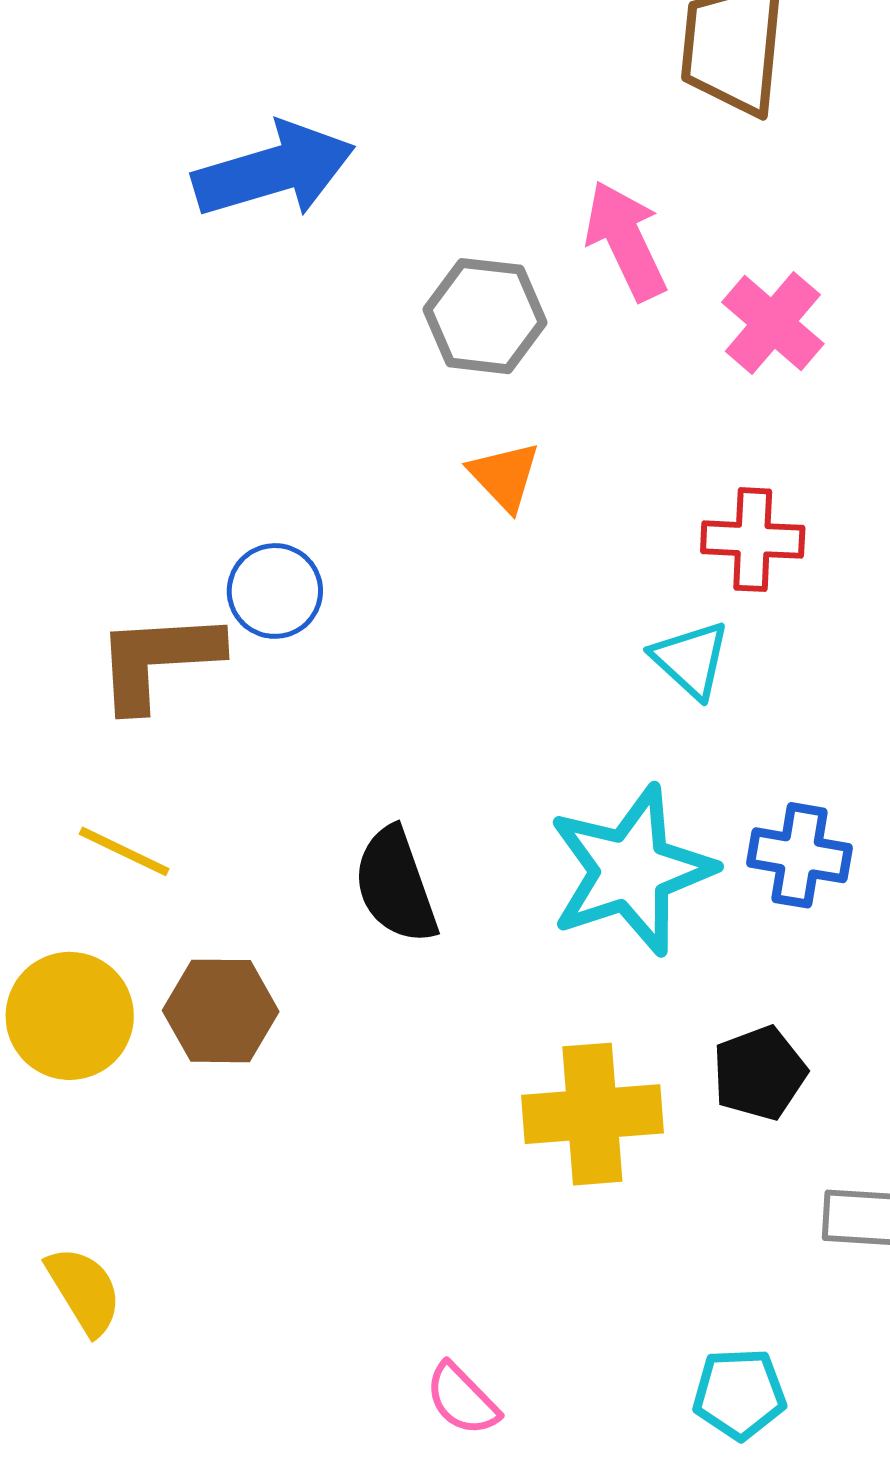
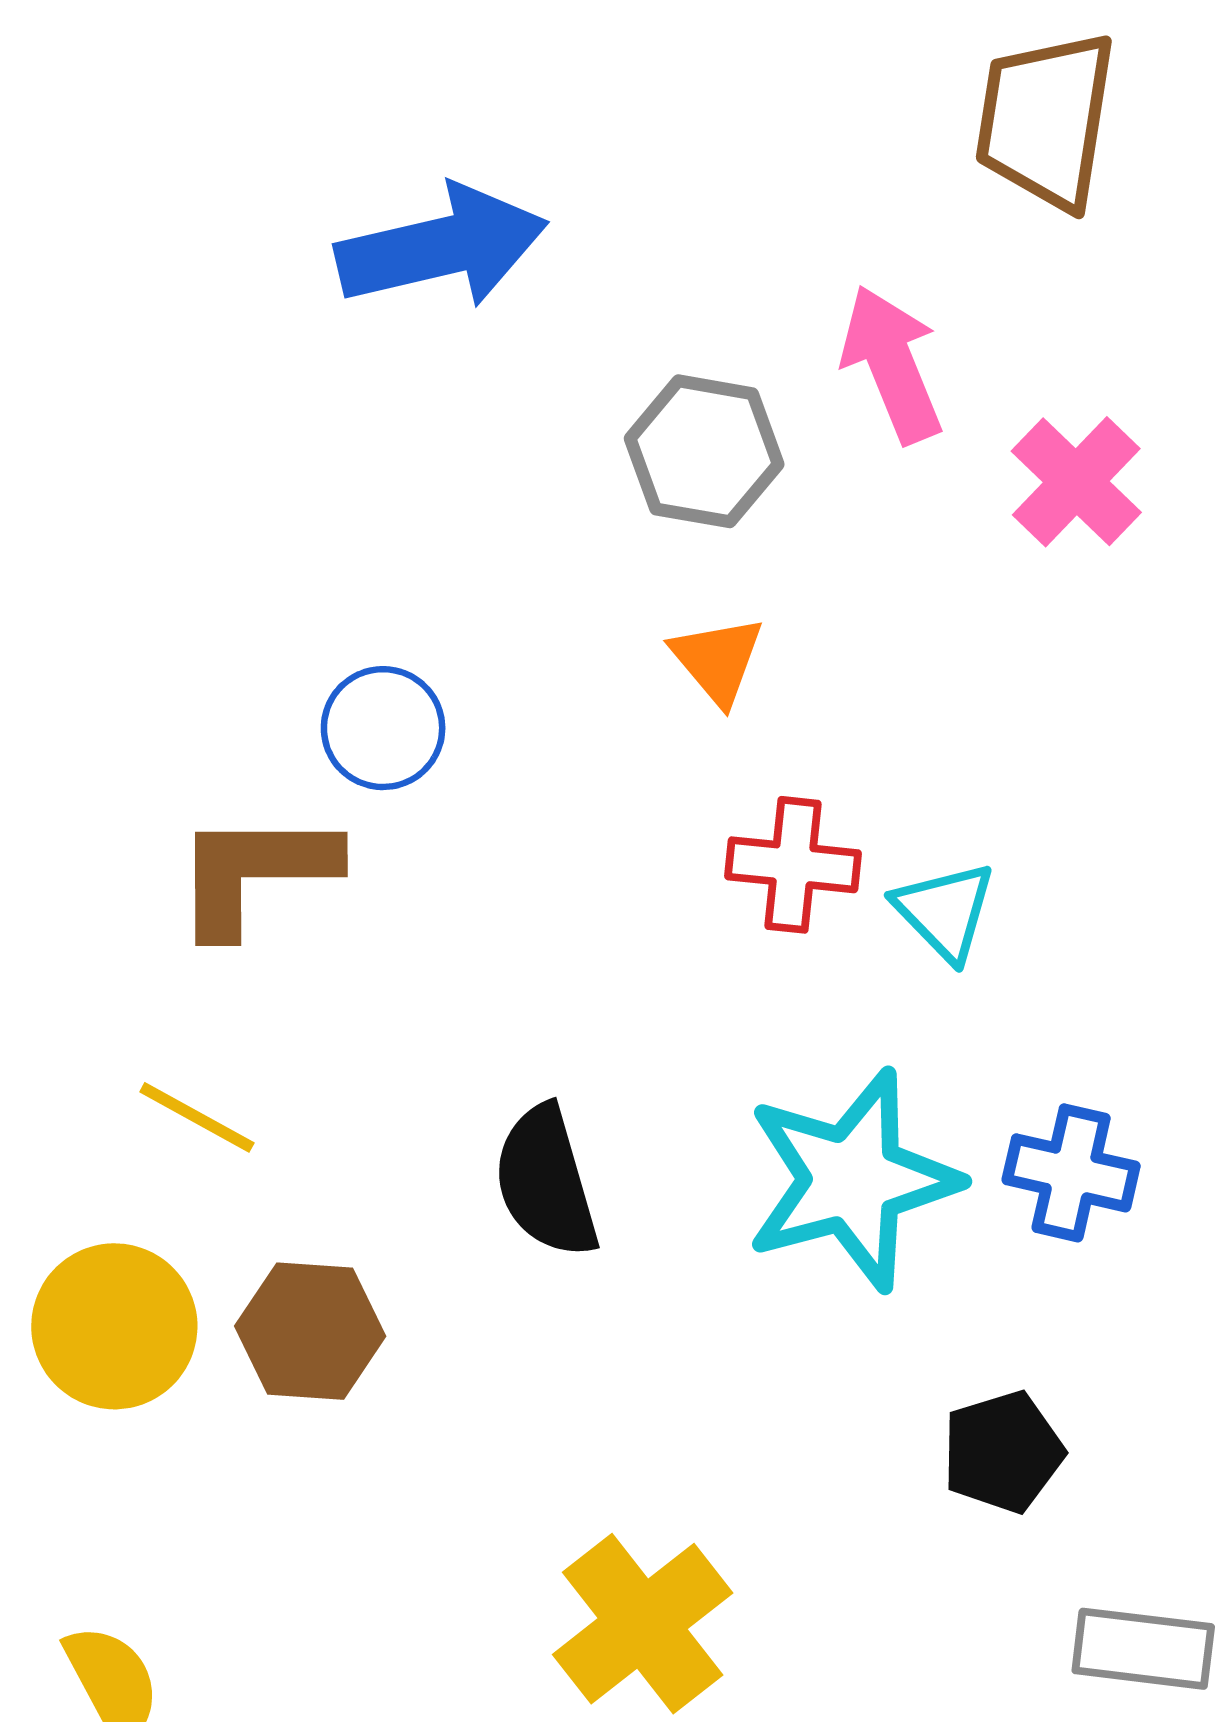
red cross: (753, 540) -> (793, 865), moved
blue circle: (275, 591) -> (383, 728), moved
yellow cross: (592, 1114) -> (643, 1624), moved, turned -37

